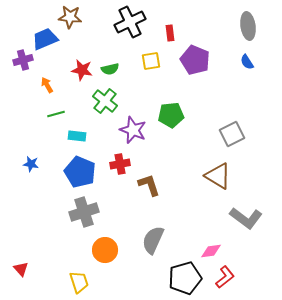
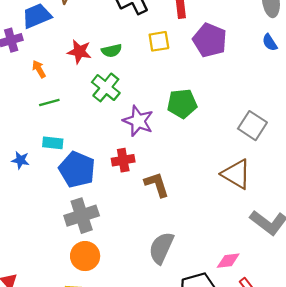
gray square: (232, 134) -> (252, 126), turned -30
cyan rectangle: (77, 136) -> (53, 143), moved
orange circle: (105, 250) -> (85, 256), moved

